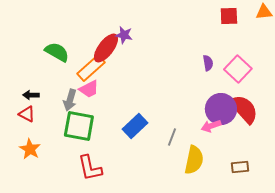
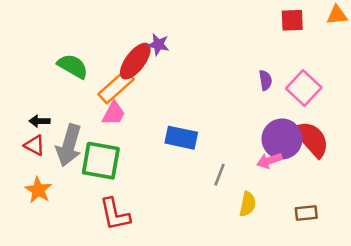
pink trapezoid: (89, 89) -> (114, 113), turned -35
gray arrow: (70, 100) -> (69, 145), moved, size x1.5
blue rectangle: (135, 126) -> (181, 138), moved, turned 55
yellow semicircle: (194, 160) -> (248, 204), size x0.7

